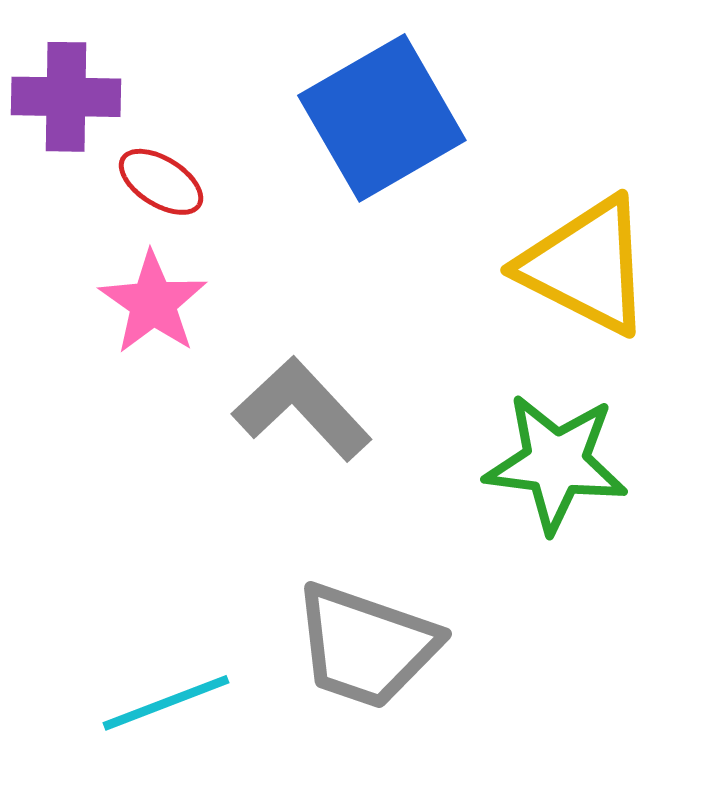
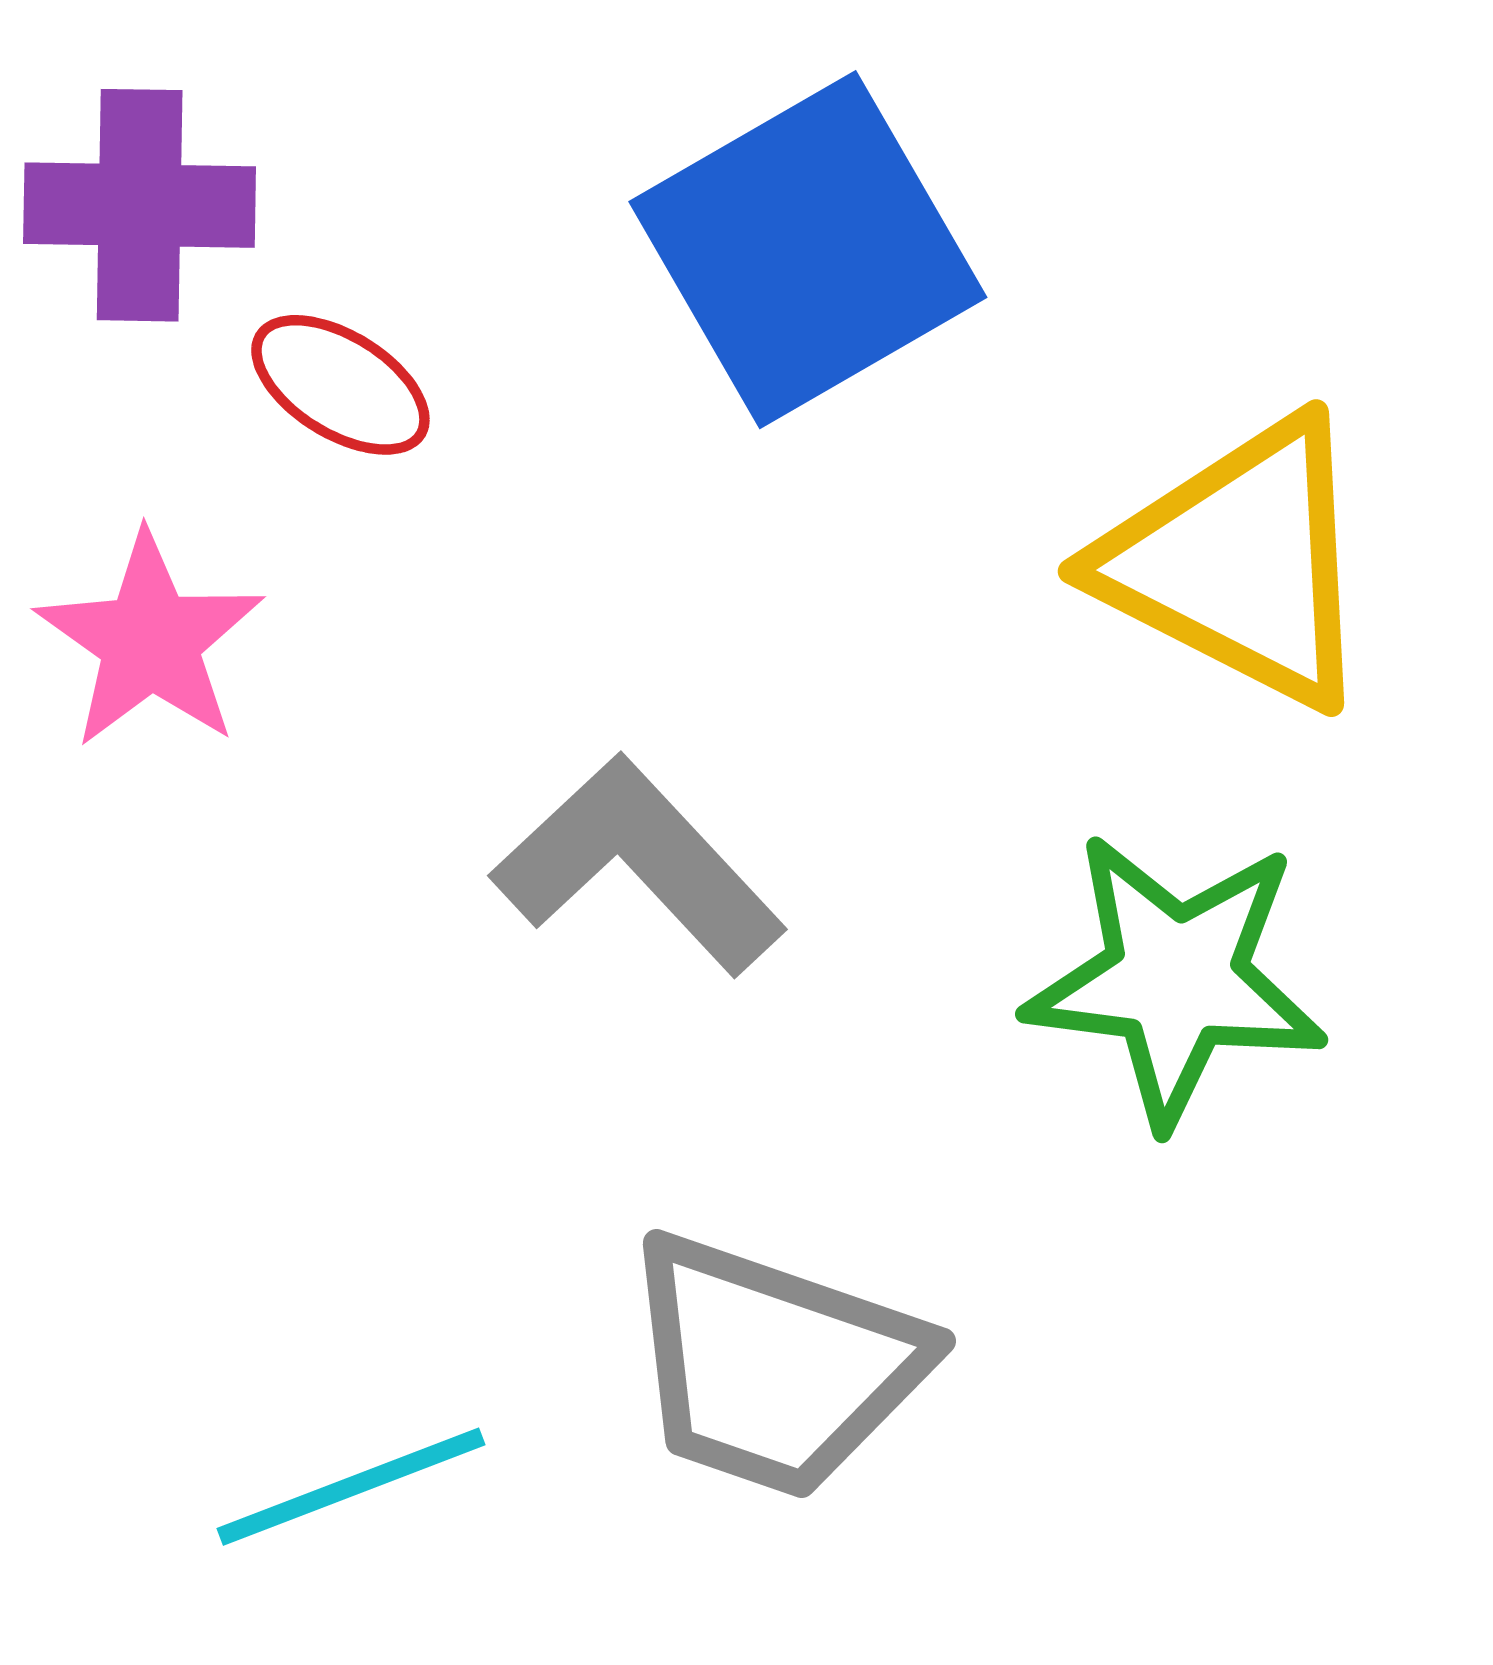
pink star: (153, 303) -> (150, 641), moved

